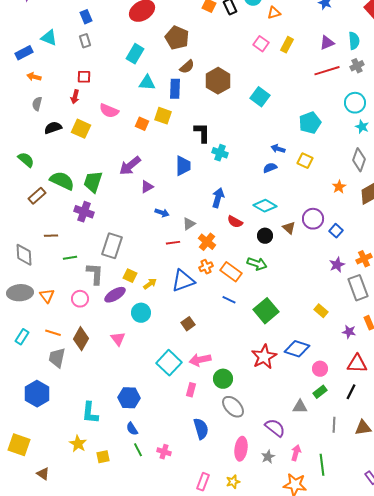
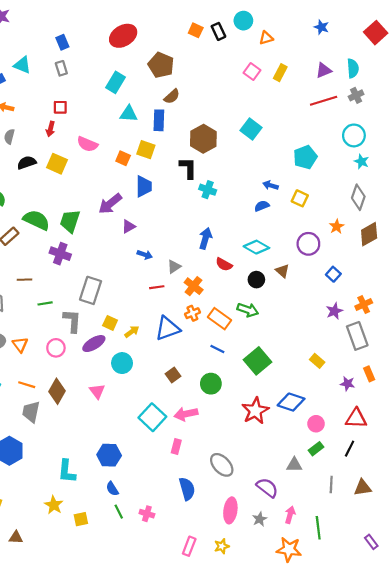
brown hexagon: (218, 81) -> (203, 139), moved
blue trapezoid: (183, 166) -> (144, 186), moved
purple circle: (313, 219) -> (308, 244), moved
green circle: (223, 379) -> (211, 384), moved
brown triangle: (43, 474) -> (16, 538), turned -32

